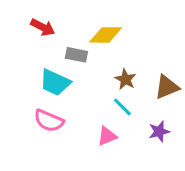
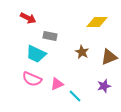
yellow diamond: (106, 35) -> (97, 22), moved
cyan line: (122, 107) -> (75, 96), moved
pink triangle: (107, 136) -> (57, 84), moved

